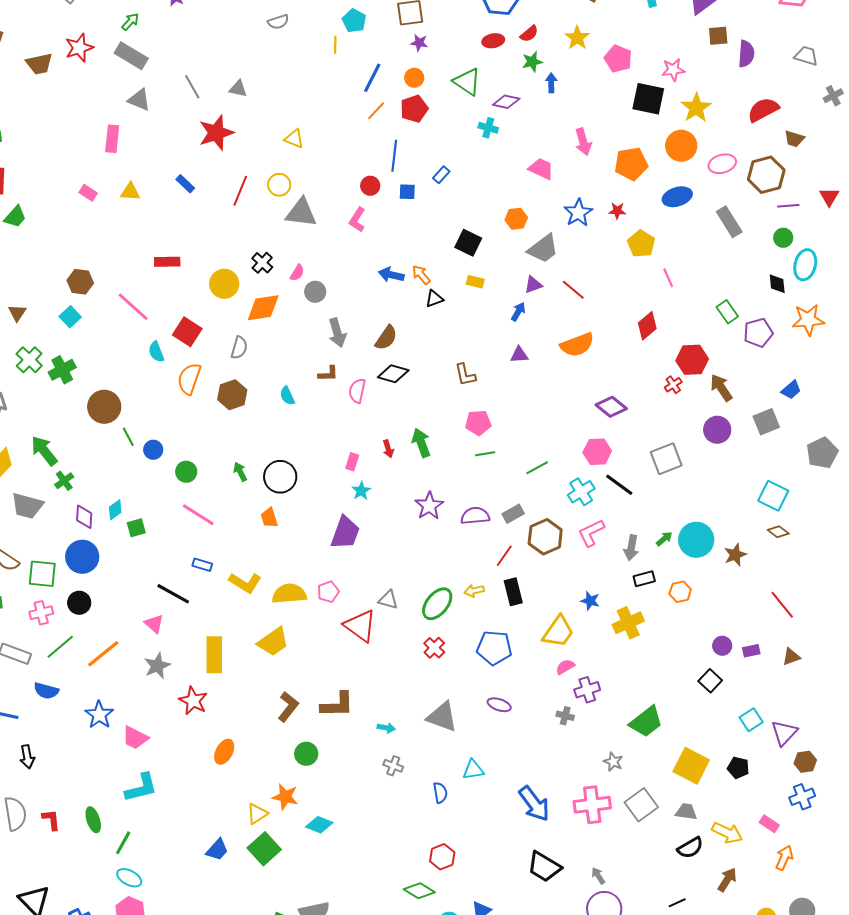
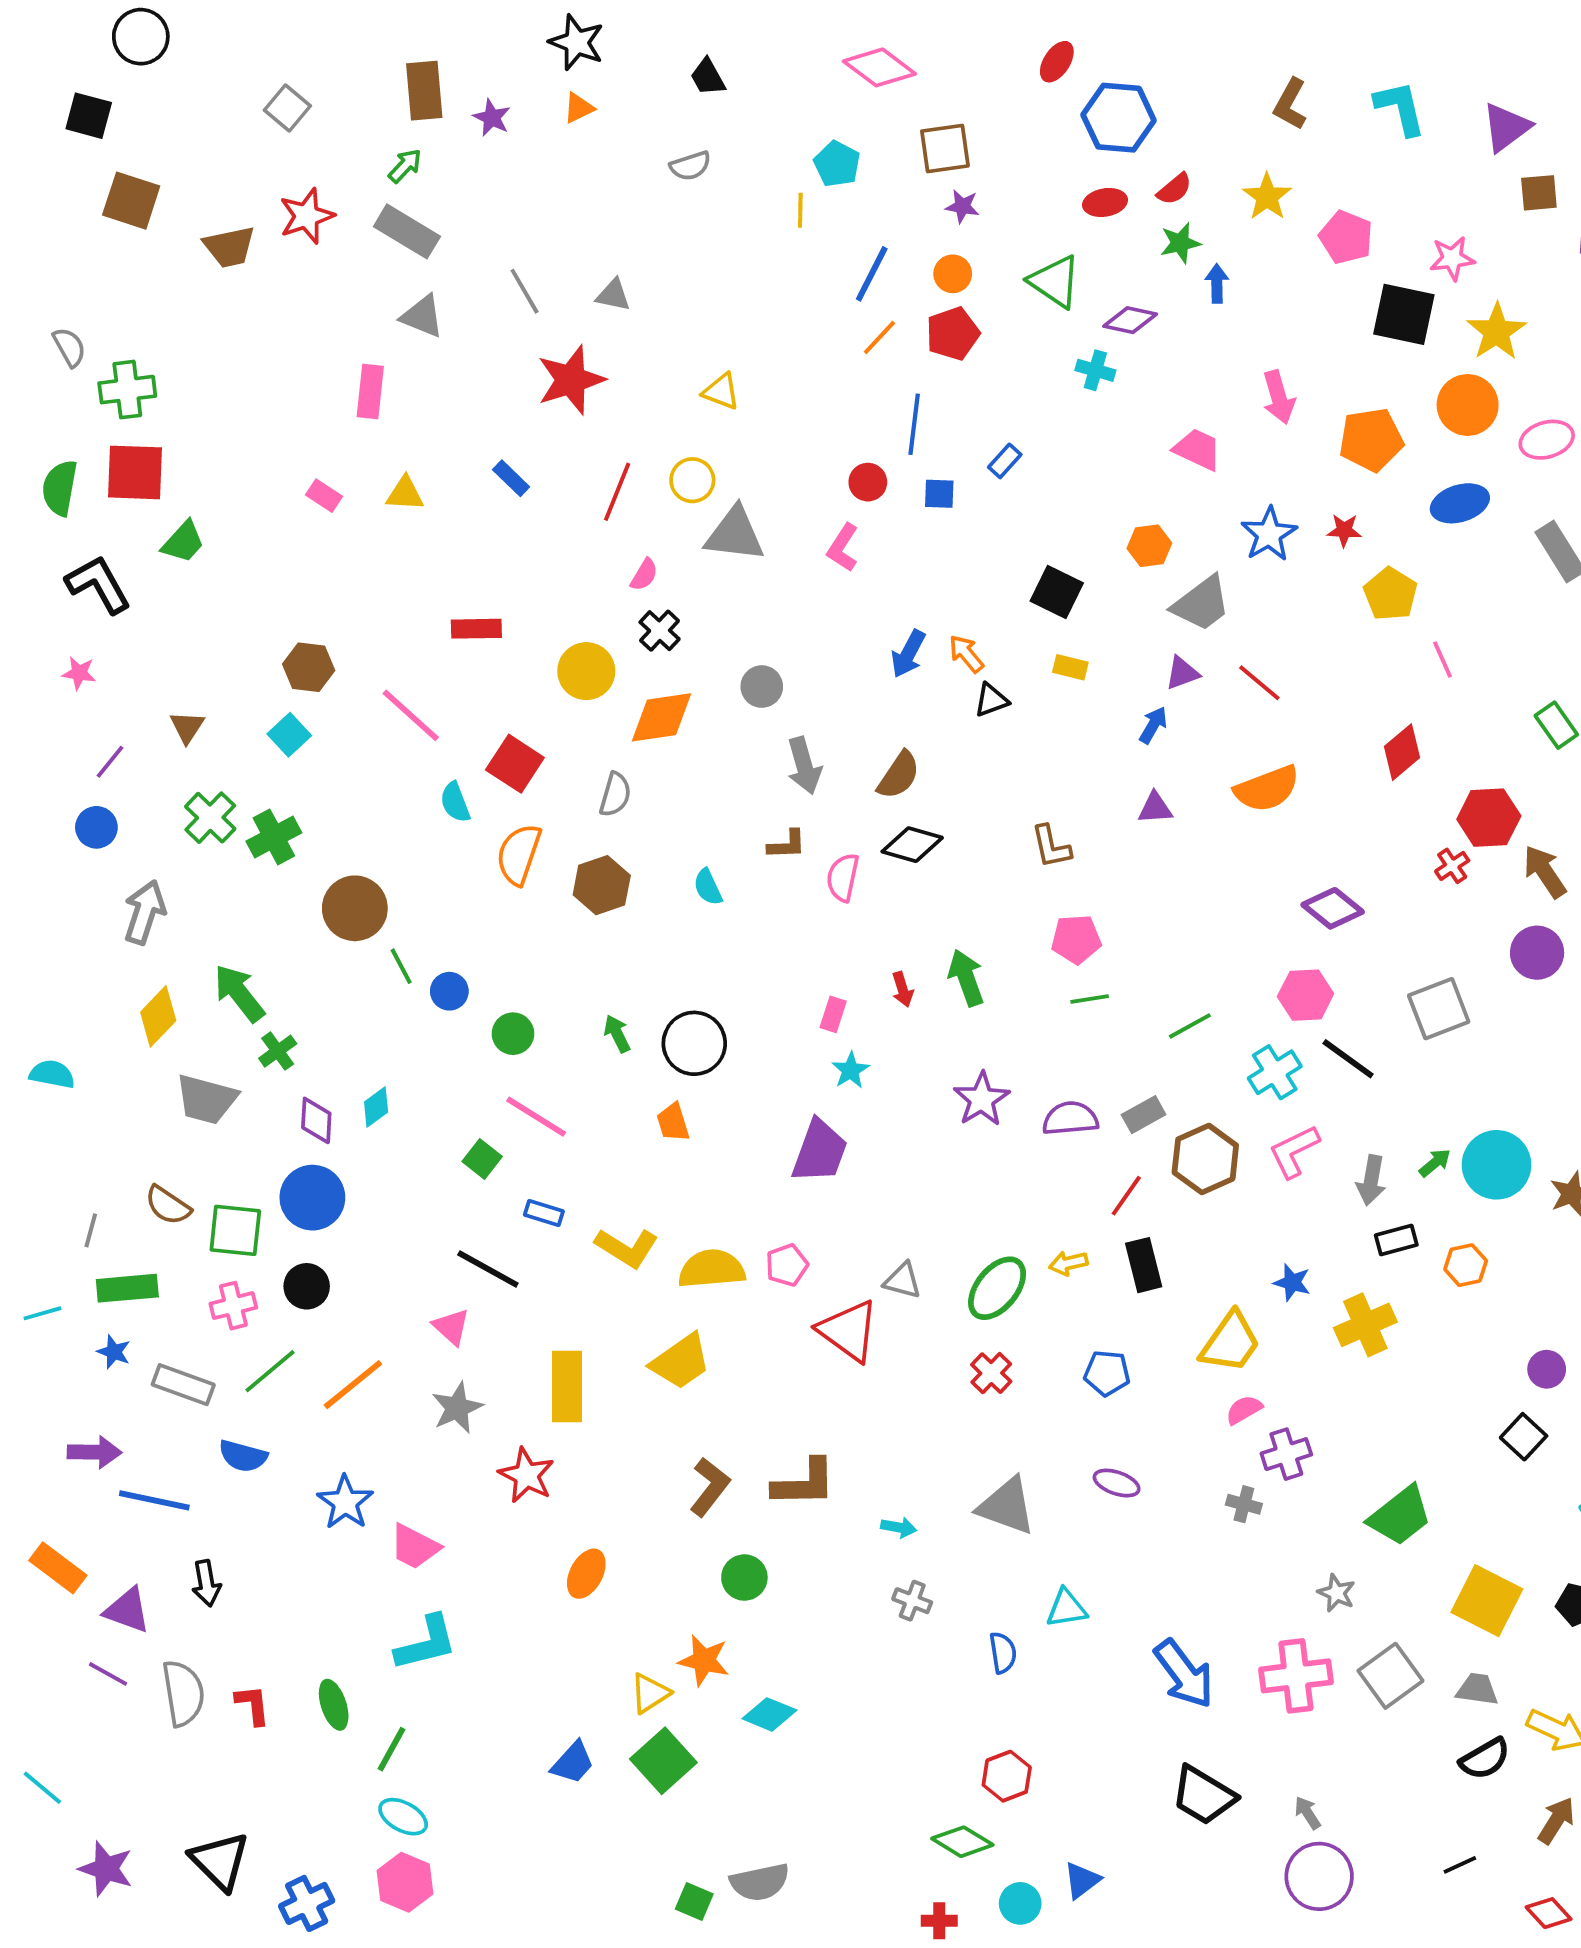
pink semicircle: (297, 273) -> (644, 575), moved
blue arrow: (391, 275) -> (908, 654), turned -75
green square: (136, 528) -> (482, 1159), moved, turned -36
blue pentagon: (494, 648) -> (1107, 1373), size x0.7

